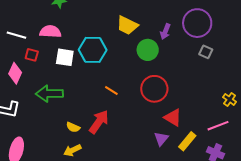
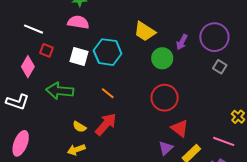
pink semicircle: (50, 32) -> (78, 22), moved
orange line: (111, 91) -> (108, 93), moved
pink line: (218, 126) -> (224, 141), turned 35

